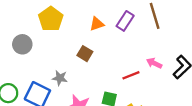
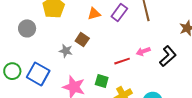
pink arrow: (154, 63) -> (143, 51), turned -48
gray star: (60, 78) -> (66, 51), moved

